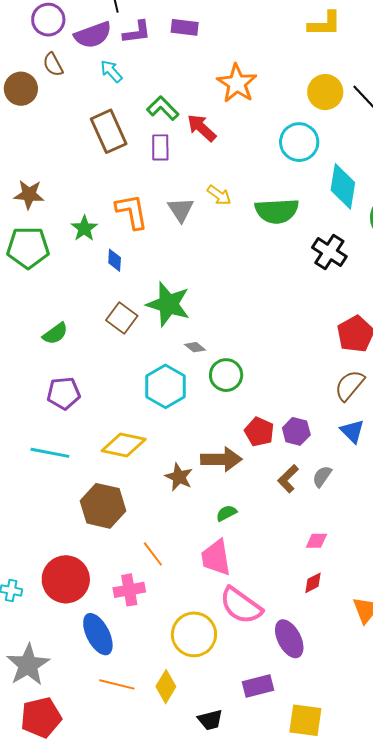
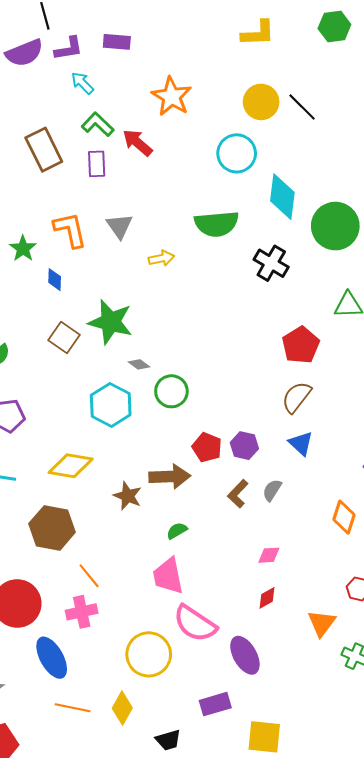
cyan arrow: (111, 71) -> (82, 83), moved
yellow arrow: (219, 195) -> (161, 258), moved, turned -45
orange line: (153, 554) -> (89, 576), moved

